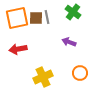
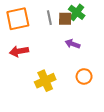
brown square: (36, 18) -> (65, 19), moved

